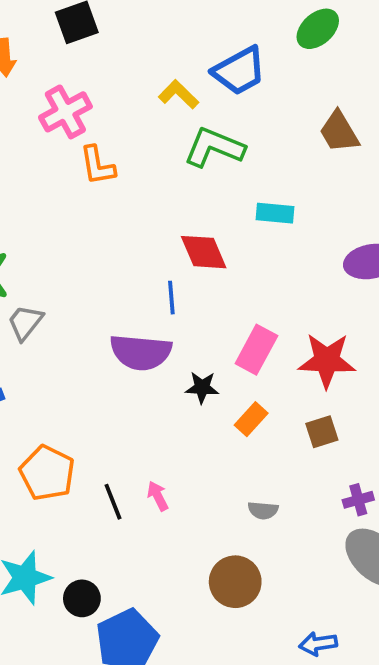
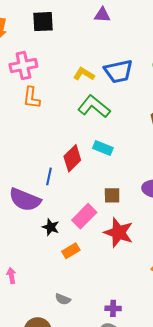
yellow L-shape: (179, 94) -> (84, 74), turned -30
cyan rectangle: (275, 213) -> (103, 148), moved
red diamond: (204, 252) -> (72, 158), turned 52
brown square: (322, 432) -> (112, 195), moved

